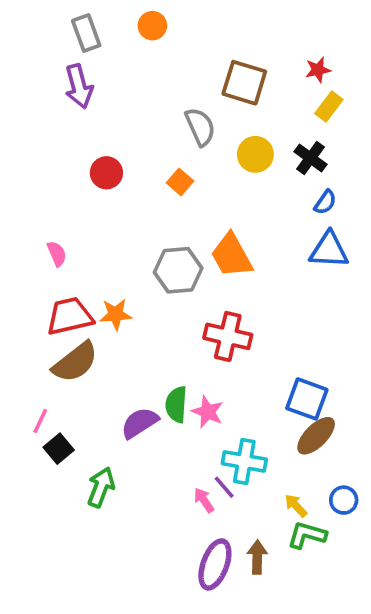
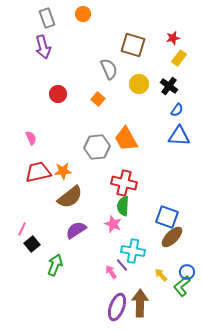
brown semicircle: (75, 362) -> (70, 197), moved
green semicircle: (176, 404) -> (123, 206), moved
green L-shape: (307, 535) -> (182, 286), moved, turned -55
brown arrow: (257, 557) -> (140, 303), size x1.5

